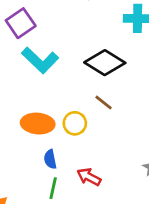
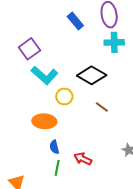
brown line: (104, 103) -> (102, 107), moved
yellow circle: (75, 123) -> (64, 96), moved

